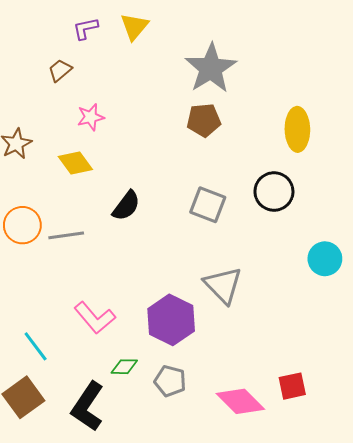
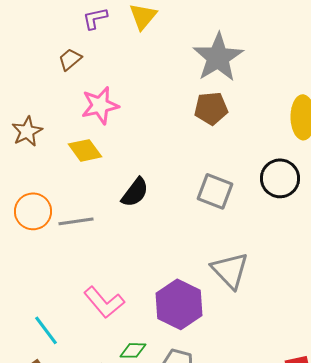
pink star: (91, 117) -> (100, 105), size x1.4

